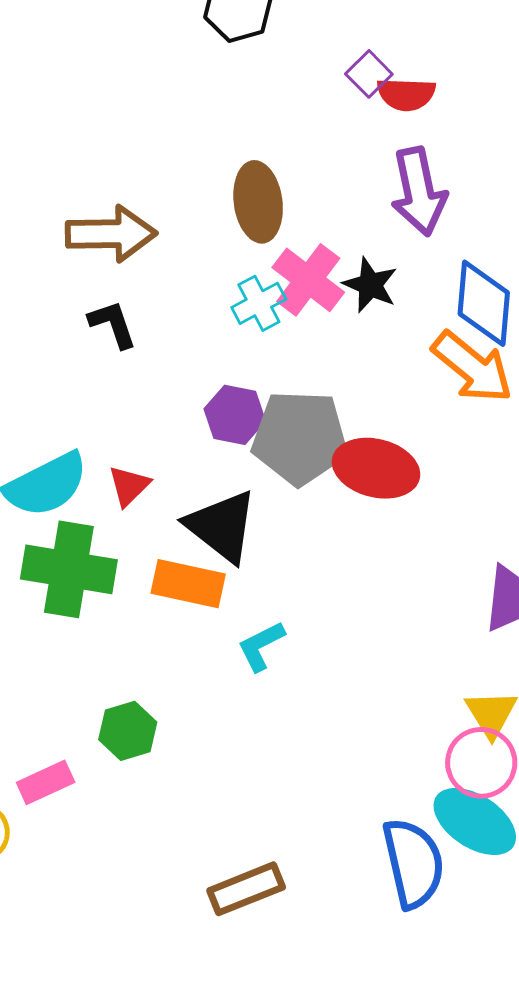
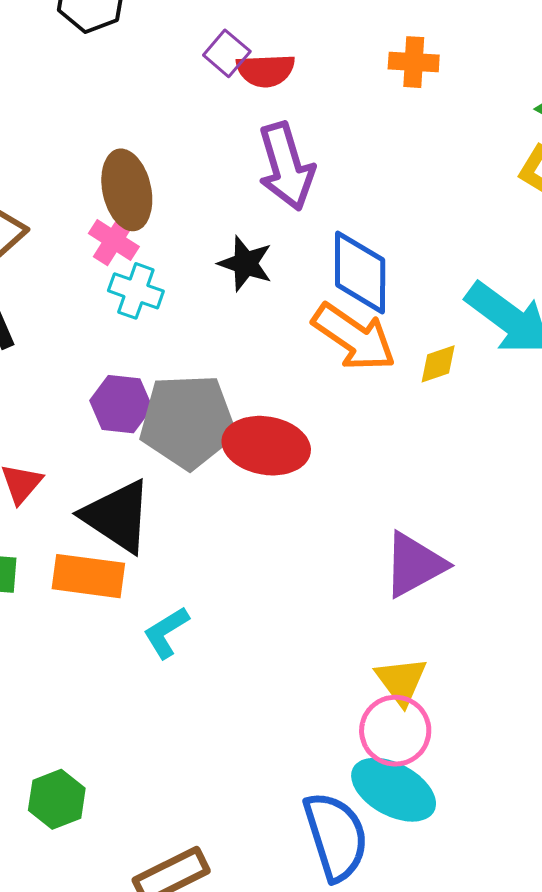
pink cross: (308, 280) -> (114, 240), moved, size x0.7
cyan cross: (259, 303) -> (136, 291), turned -38
green hexagon: (128, 731) -> (57, 799), moved

